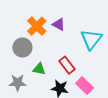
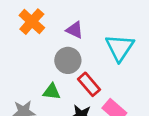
orange cross: (37, 26) -> (32, 22), moved
gray circle: (22, 47) -> (68, 60), moved

